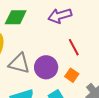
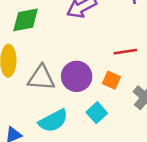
red line: (74, 47) -> (125, 52), moved, turned -60

